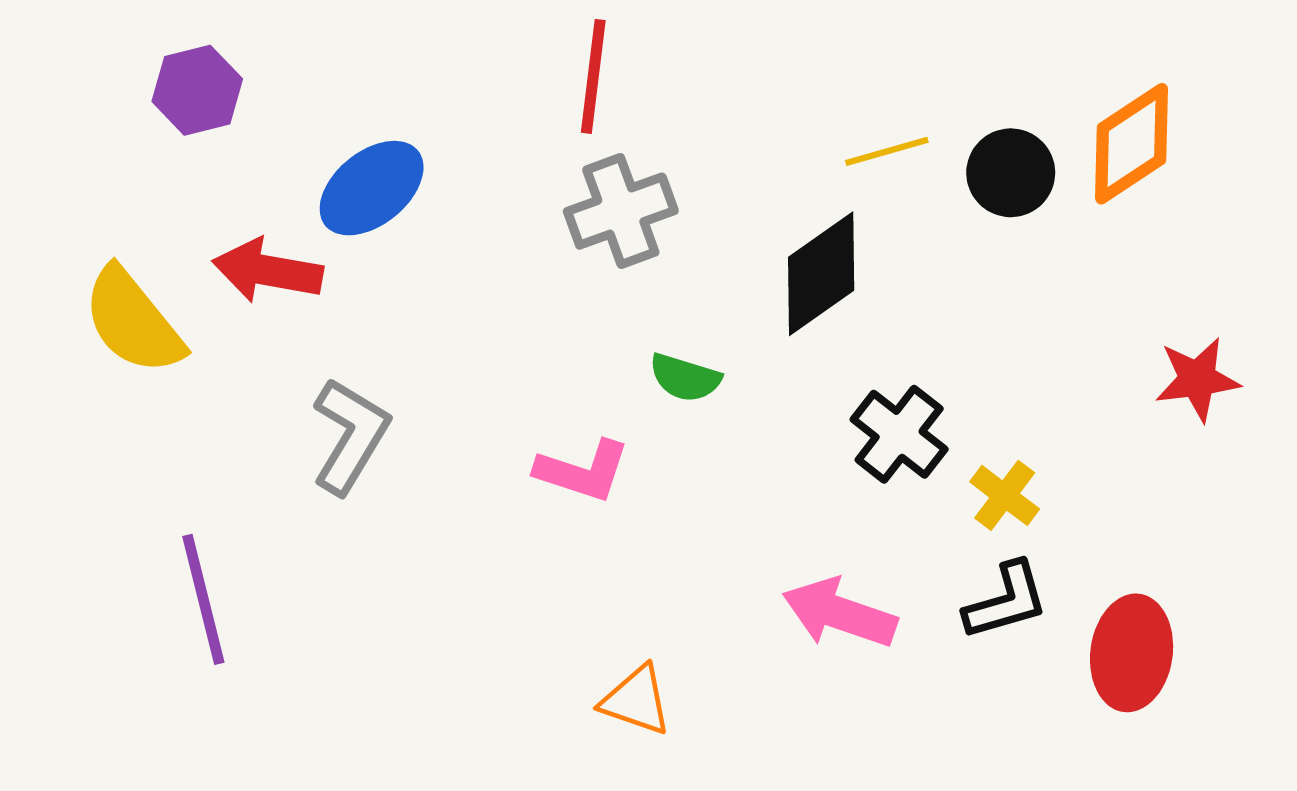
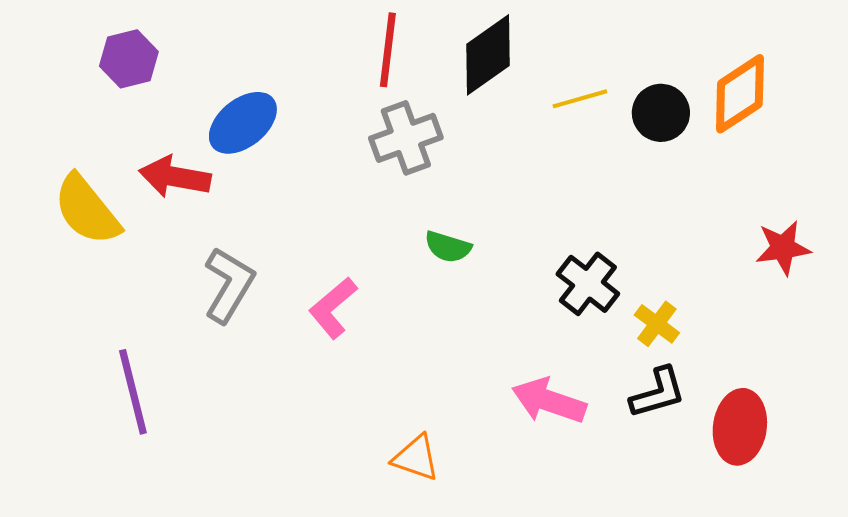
black diamond: (821, 274) -> (488, 55), moved
pink L-shape: (583, 471) -> (333, 308), moved, turned 122

